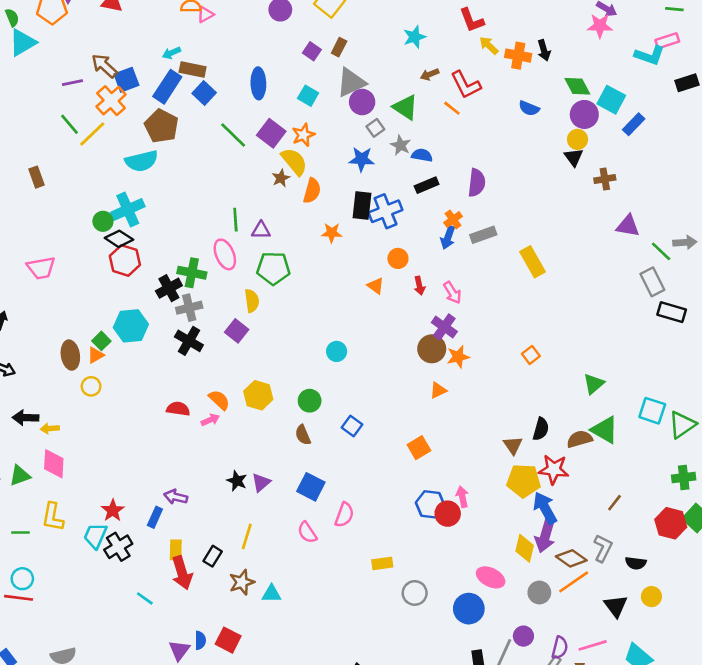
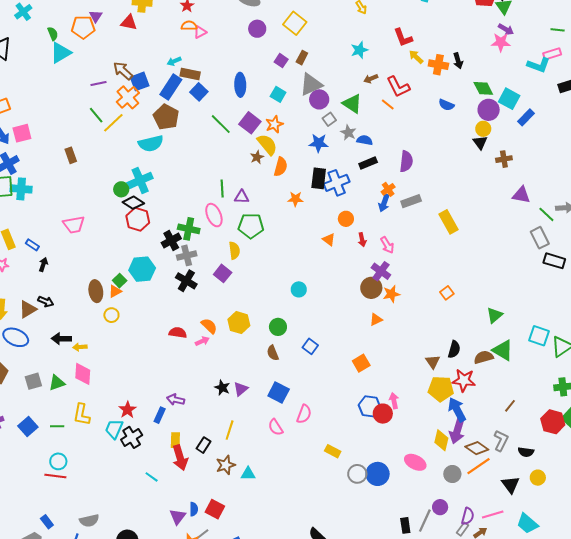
yellow rectangle: (382, 563) -> (333, 451), turned 35
blue circle: (469, 609) -> (378, 474), moved

